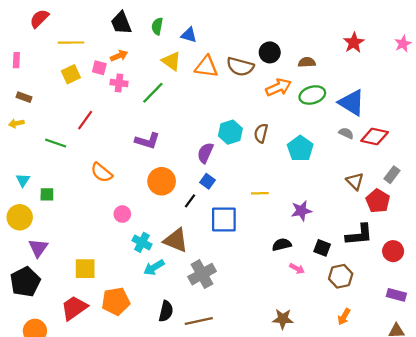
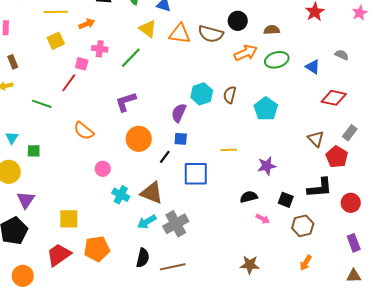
orange arrow: (119, 56) -> (87, 24), moved
pink square: (99, 68) -> (82, 64), moved
brown rectangle: (24, 97) -> (13, 62), turned 48
blue triangle: (352, 103) -> (313, 67), size x0.6
gray semicircle: (346, 133) -> (342, 55), moved
purple L-shape: (147, 141) -> (126, 102), turned 145
blue square: (207, 181) -> (181, 139), turned -32
cyan arrow: (154, 268) -> (147, 222), moved
purple rectangle: (396, 295) -> (354, 243), turned 54

